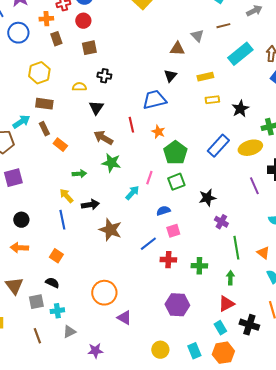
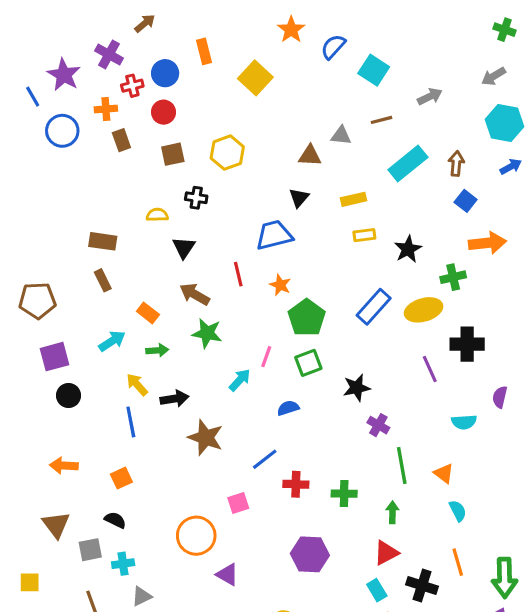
gray triangle: (197, 36) -> (341, 135), turned -40
yellow hexagon: (39, 73) -> (227, 153), moved
cyan arrow: (21, 122) -> (112, 341), moved
orange rectangle: (60, 145) -> (148, 313), moved
black circle: (21, 220) -> (69, 396), moved
pink square: (173, 231) -> (238, 503), moved
orange square: (56, 256) -> (121, 478), turned 32

